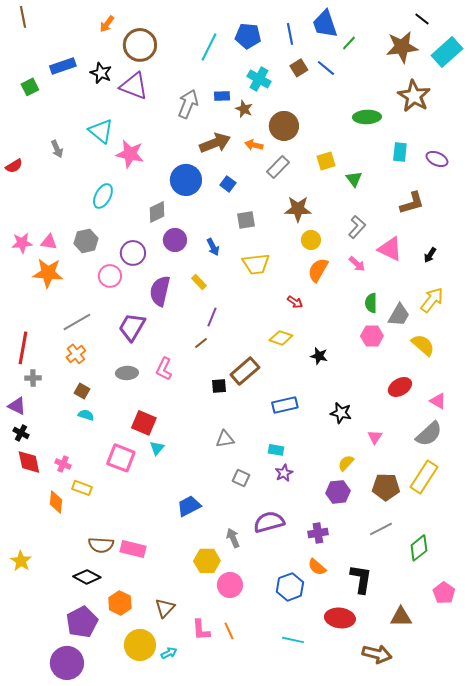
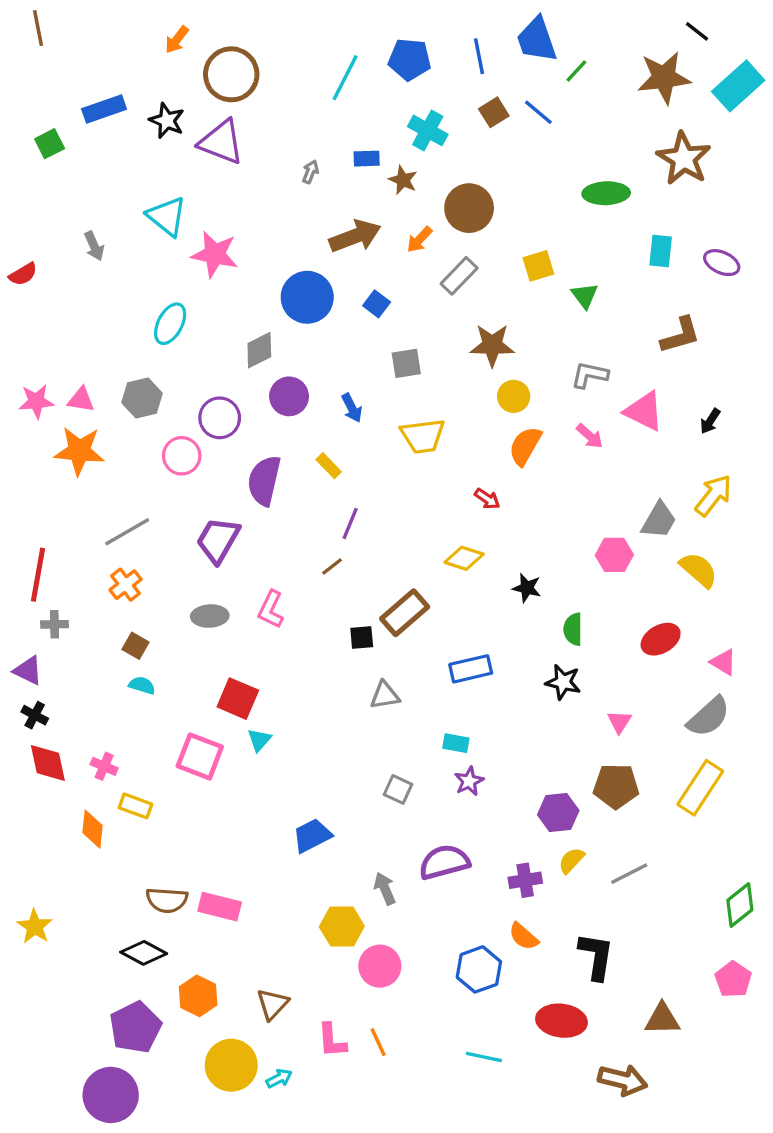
gray arrow: (188, 104) -> (310, 172), size x0.5
orange arrow: (254, 145) -> (419, 239), turned -60
gray L-shape: (357, 227) -> (590, 375), turned -120
green semicircle: (371, 303) -> (573, 629), moved
gray triangle: (225, 439) -> (385, 695), moved
yellow semicircle: (346, 463) -> (571, 860), moved
brown pentagon: (386, 487) -> (616, 786), moved
green diamond: (419, 548) -> (740, 905), moved

